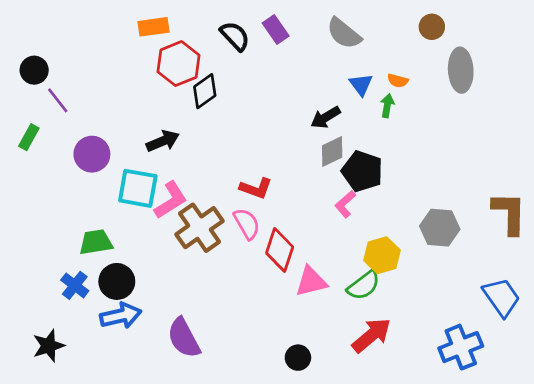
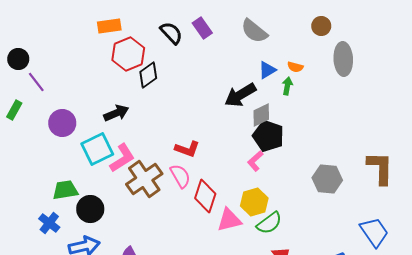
blue triangle: (361, 85) -> (267, 70), turned 36
black arrow: (326, 117) -> (240, 95), size x1.4
gray diamond: (332, 152) -> (261, 115), moved
cyan square: (138, 188) -> (97, 149), turned -36
yellow hexagon: (382, 255) -> (254, 202), moved
black circle: (117, 281) -> (90, 209), moved

